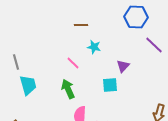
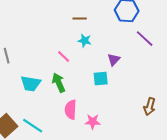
brown line: (81, 25) -> (80, 19), moved
cyan trapezoid: (28, 85) -> (31, 84), moved, turned 115

